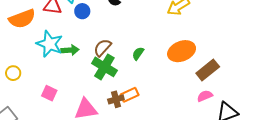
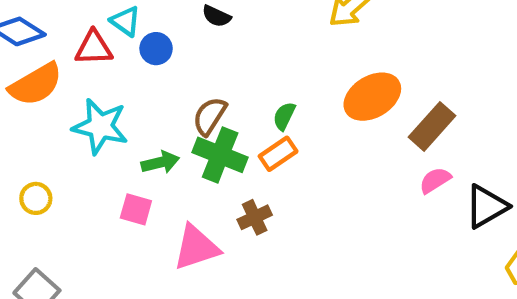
green arrow: (70, 50) -> (160, 162), moved
pink square: (49, 93) -> (136, 209), moved
orange rectangle: (130, 95) -> (278, 154), moved

